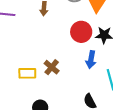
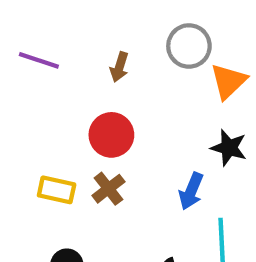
red circle: (81, 32) -> (111, 135), moved

